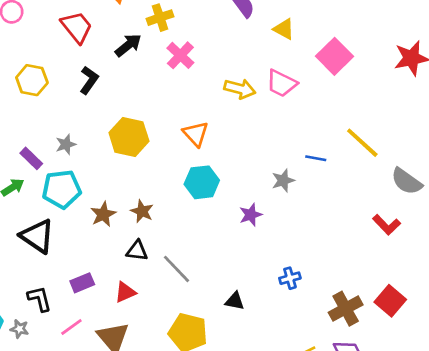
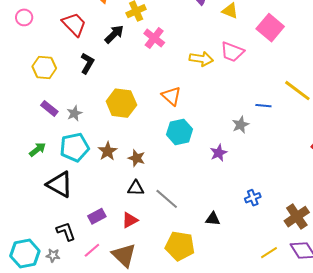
purple rectangle: (31, 158) -> (49, 108), moved
brown star: (103, 214) -> (108, 151), moved

